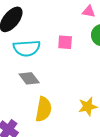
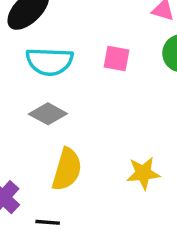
gray diamond: (29, 78) -> (48, 114), turned -30

